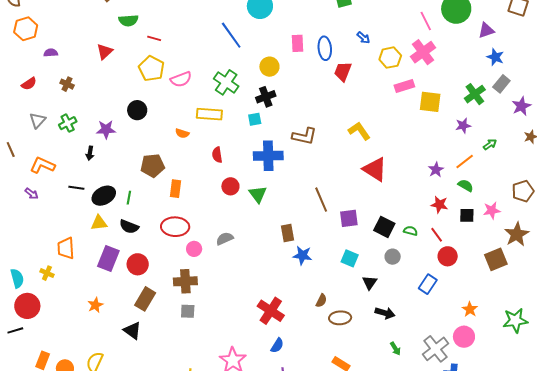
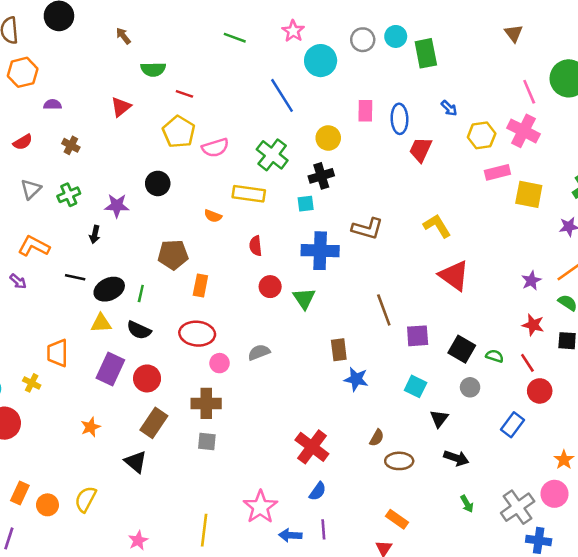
pink cross: (423, 52) -> (523, 131), turned -30

